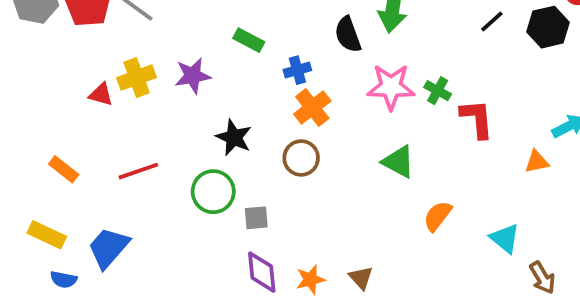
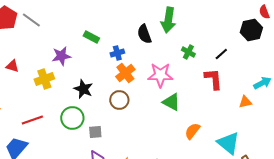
black line: (492, 21) -> (221, 54), moved
yellow cross: (137, 78) -> (44, 79), moved
pink star: (391, 87) -> (160, 75), moved
green cross: (438, 91) -> (188, 52), moved
red line: (138, 171) -> (32, 120), moved
cyan triangle: (505, 238) -> (228, 143), size x1.4

